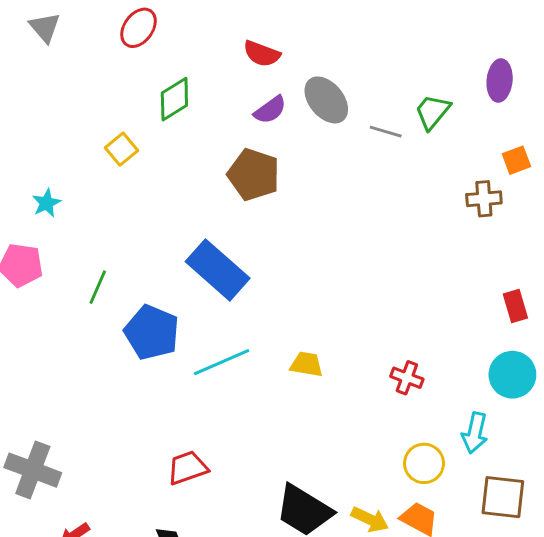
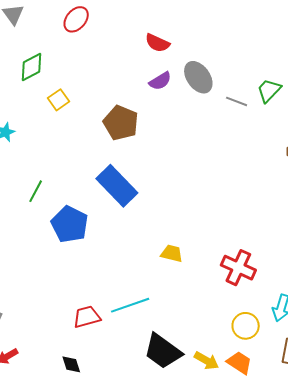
green diamond: (174, 99) -> (32, 67), moved
brown pentagon: (254, 175) -> (121, 123), moved
cyan line: (222, 362) -> (130, 305), moved
red cross: (407, 378) -> (238, 268), size x1.6

